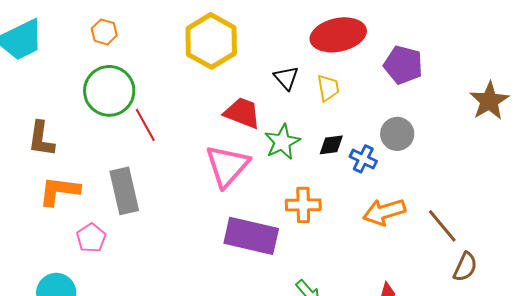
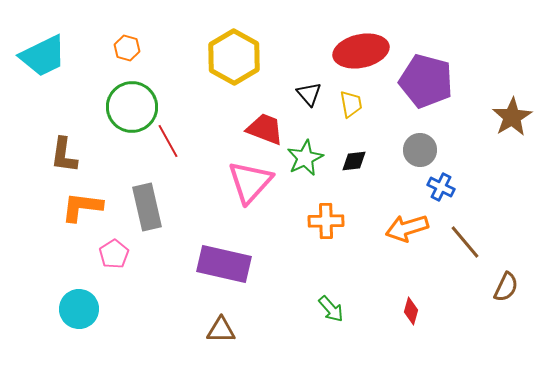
purple pentagon: (403, 65) -> (426, 81), size x1.4
blue cross: (363, 159) -> (441, 187), moved
purple rectangle: (251, 236) -> (224, 264), moved
brown semicircle: (465, 267) -> (506, 287), moved

